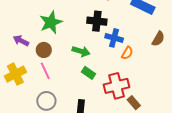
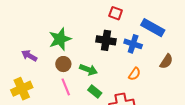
blue cross: (114, 38) -> (133, 44), moved
brown circle: (44, 50) -> (63, 64), moved
pink line: (45, 71) -> (66, 87), moved

